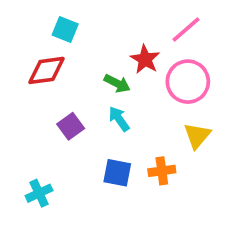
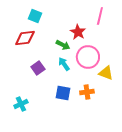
pink line: (186, 30) -> (100, 16), turned -36
pink circle: (188, 82) -> (88, 57), moved
yellow triangle: (197, 136) -> (106, 73), turned -49

